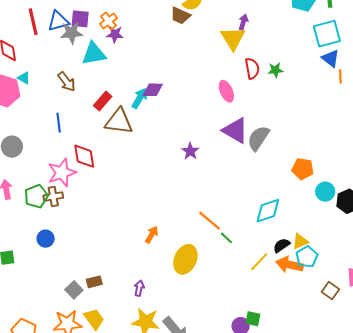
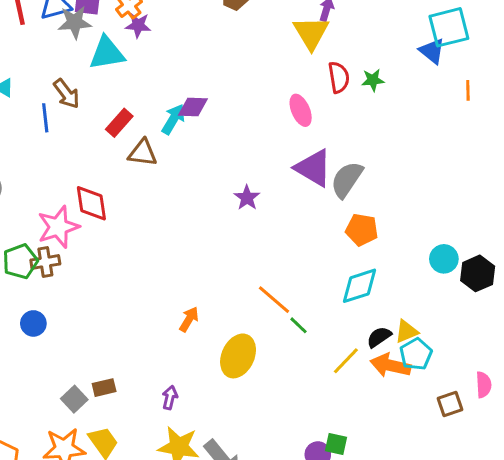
blue triangle: (331, 58) -> (432, 51), moved
brown triangle: (119, 121) -> (143, 153), size x0.7
blue line: (59, 123) -> (45, 118), moved
orange pentagon: (303, 169) -> (362, 230), moved
brown square: (330, 291) -> (450, 404), turned 36

